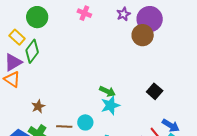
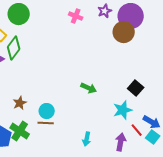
pink cross: (84, 13) -> (76, 16), moved
cyan star: (110, 105) -> (123, 110), moved
cyan circle: (85, 122) -> (47, 111), moved

